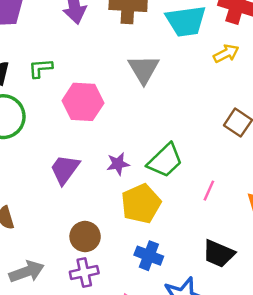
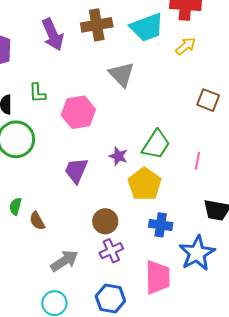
green L-shape: (40, 68) -> (37, 93), turned -75
purple star: (118, 164) -> (118, 156), turned -30

